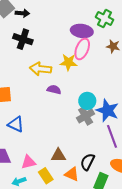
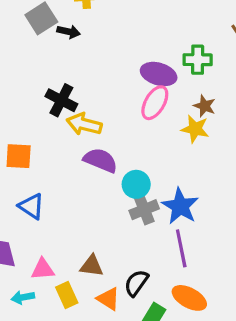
green cross: (105, 18) -> (198, 60), turned -36
black cross: (23, 39) -> (61, 100), moved
yellow star: (68, 62) -> (195, 129), moved
purple semicircle: (54, 90) -> (100, 160), size x1.5
cyan circle: (87, 101) -> (136, 184), moved

